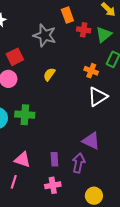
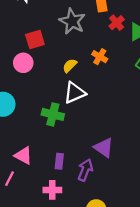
red cross: (84, 30) -> (117, 23), turned 32
orange cross: (91, 71) -> (100, 57), moved
white triangle: (98, 97) -> (75, 93), moved
green cross: (25, 115) -> (53, 114), moved

